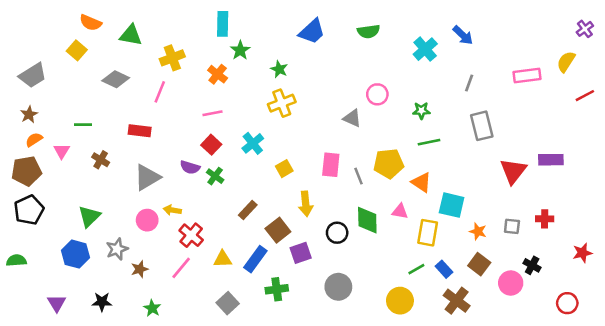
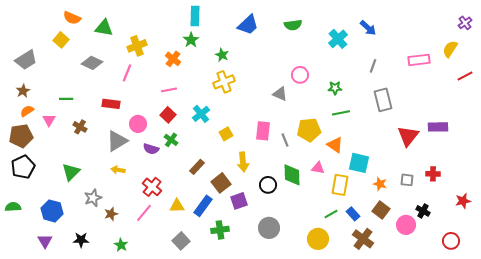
cyan rectangle: (223, 24) -> (195, 16), moved
purple semicircle: (190, 167) -> (151, 149), moved
yellow arrow: (172, 210) -> (118, 170), moved
pink circle: (147, 220) -> (138, 124), moved
blue hexagon: (75, 254) -> (52, 211), moved

